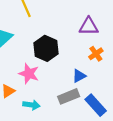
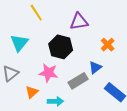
purple triangle: (89, 26) -> (79, 22), moved
gray rectangle: (69, 96) -> (78, 81), moved

